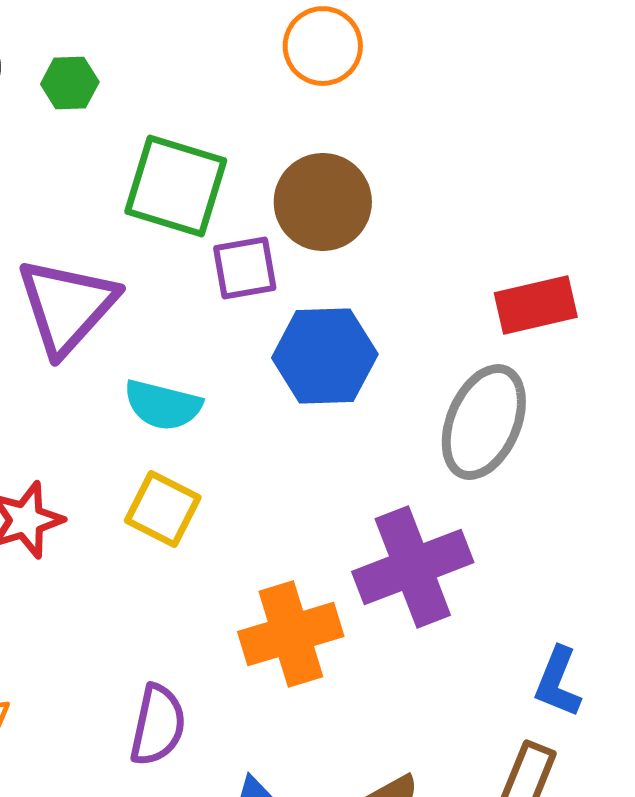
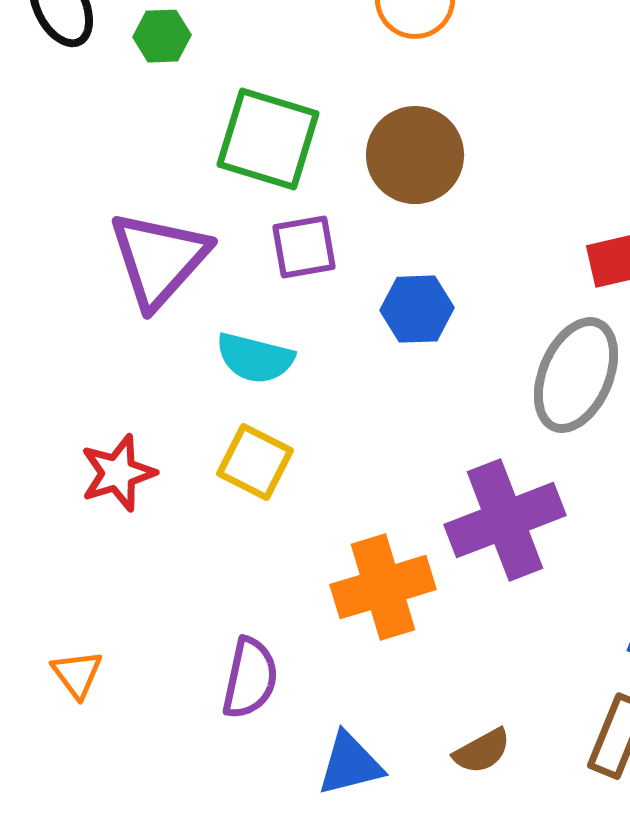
purple square: (245, 268) -> (304, 247), moved
blue hexagon: (325, 356) -> (417, 309), size x0.7

